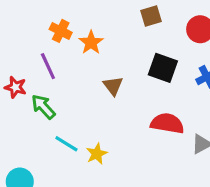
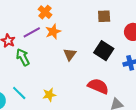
orange star: (91, 42) -> (53, 32), moved
purple line: (48, 66) -> (32, 32), turned 72
cyan line: (66, 144) -> (19, 93), moved

